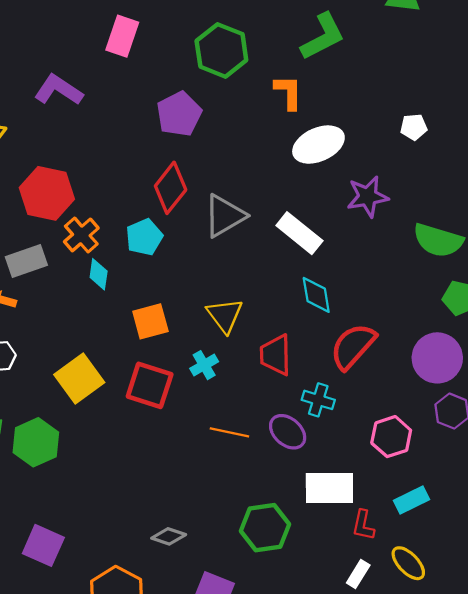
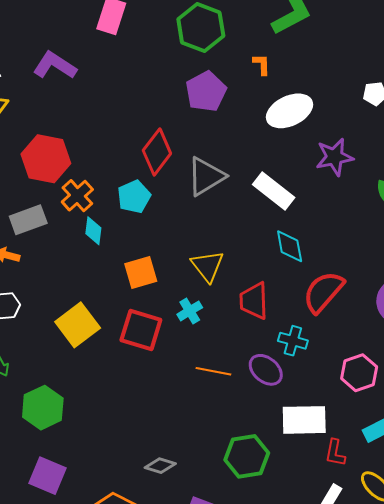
orange L-shape: (288, 92) -> (262, 64), size x0.7
purple pentagon: (179, 114) -> (206, 91), moved
green hexagon: (36, 442) -> (43, 408), moved

